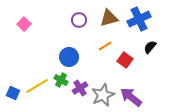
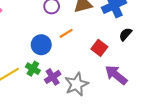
orange line: (105, 46) -> (66, 33), moved
purple arrow: (131, 97) -> (116, 75), moved

